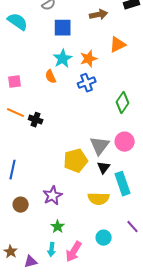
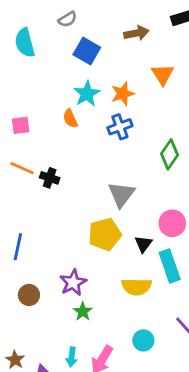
cyan semicircle: (18, 22) -> (25, 43), turned -140
blue square: (63, 28) -> (87, 51), turned 30
orange triangle: (118, 45) -> (163, 74), turned -36
pink circle: (125, 142) -> (172, 223), moved
gray triangle: (100, 146) -> (121, 194), moved
green star: (58, 227) -> (83, 311), moved

